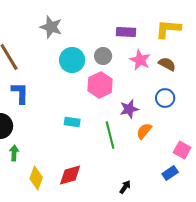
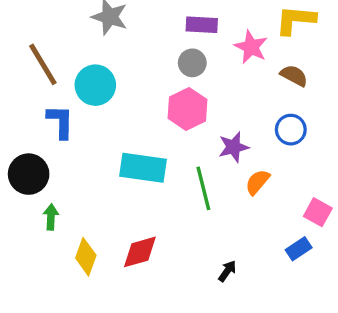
purple rectangle: (126, 32) -> (202, 25), moved
cyan circle: (72, 60) -> (95, 85), moved
pink star: (140, 60) -> (251, 47), moved
cyan rectangle: (72, 122) -> (143, 168), size x1.8

